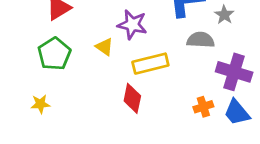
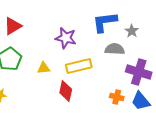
yellow triangle: (104, 47) -> (44, 68), moved, turned -40
orange cross: (203, 107) -> (117, 97), turned 32

